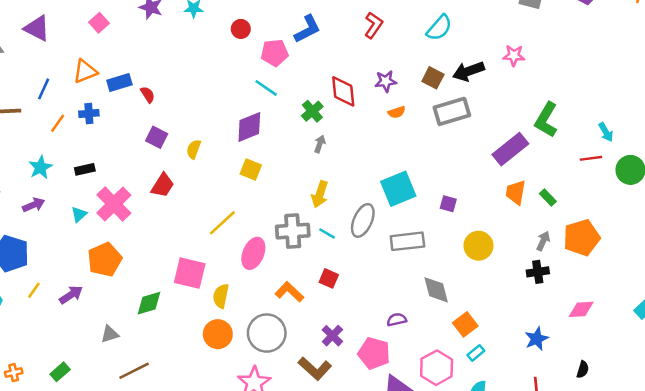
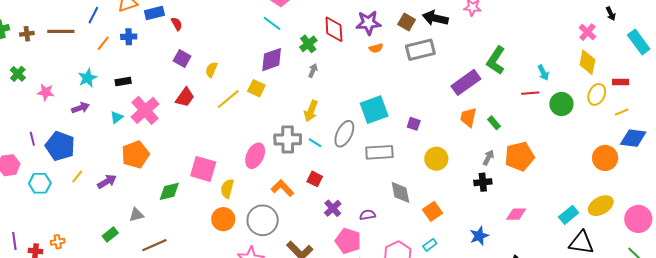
black arrow: (468, 71) -> (435, 18), turned 30
purple star: (386, 81) -> (368, 23), size x1.4
purple diamond: (249, 127) -> (272, 60), moved
yellow line: (222, 223) -> (228, 99), moved
orange square: (465, 324) -> (433, 211), moved
purple cross: (332, 336) -> (333, 208), moved
green rectangle: (60, 372) -> (110, 234), moved

